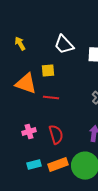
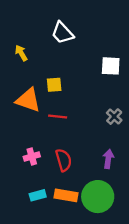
white trapezoid: (64, 45) -> (62, 33), moved
orange rectangle: (58, 165) -> (66, 195), turned 30

